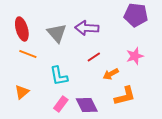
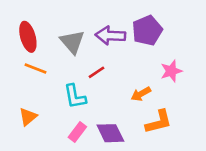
purple pentagon: (136, 15) -> (147, 30), moved, turned -30
red line: (94, 57) -> (96, 72), moved

